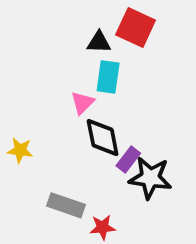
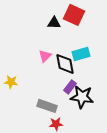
cyan rectangle: (108, 77) -> (81, 54), moved, turned 66
black diamond: (103, 137) -> (65, 64), moved
gray rectangle: (66, 205) -> (47, 106), moved

